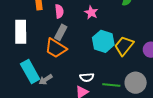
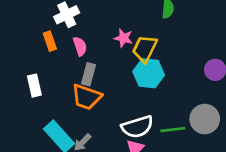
white rectangle: (21, 32) -> (34, 86), size x0.7
yellow trapezoid: (124, 46) -> (145, 49), moved
white semicircle: (87, 77) -> (137, 127), size x1.6

